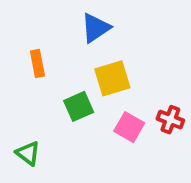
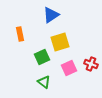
pink square: (129, 127) -> (69, 68), turned 35
green triangle: (28, 153) -> (44, 82), moved

